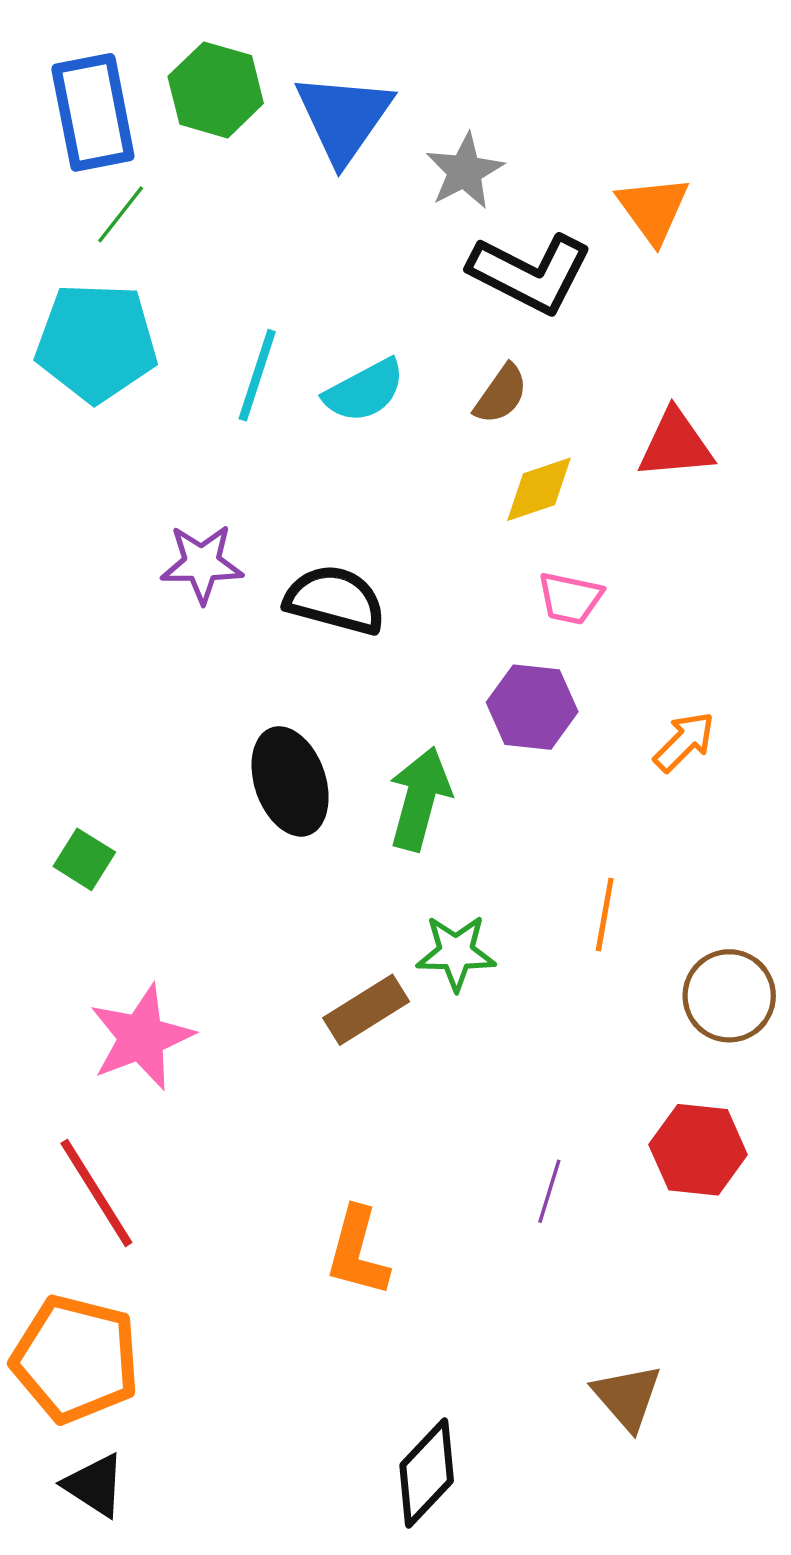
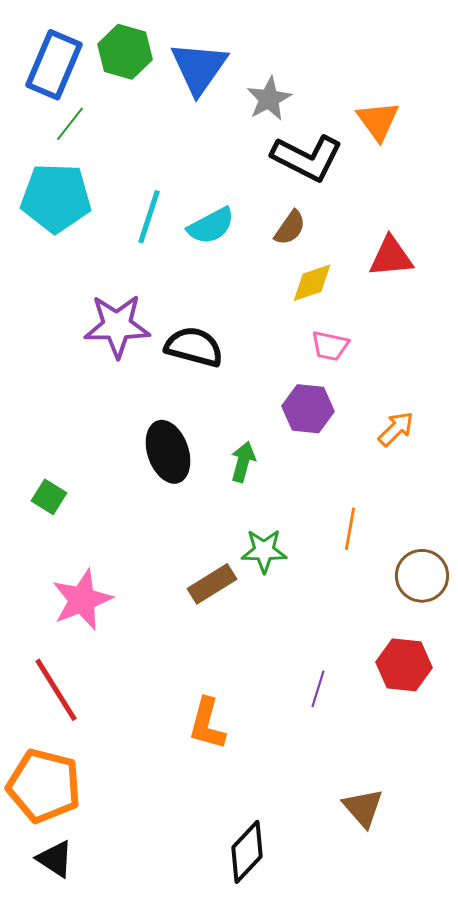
blue rectangle: (93, 112) -> (54, 65), turned 34
purple star: (202, 564) -> (117, 326), size x1.4
green arrow: (420, 799) -> (243, 462), size x0.7

